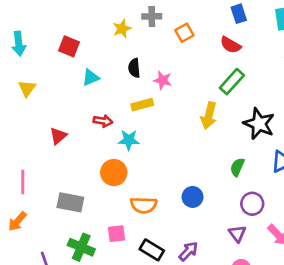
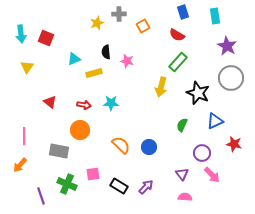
red square: (69, 46) -> (46, 38), moved
yellow rectangle: (142, 105) -> (94, 73), moved
red arrow: (103, 121) -> (84, 105), moved
red triangle: (58, 136) -> (50, 102), turned -40
cyan star: (129, 140) -> (111, 103), moved
orange circle: (114, 173) -> (80, 130), moved
purple circle: (252, 204) -> (202, 153), moved
orange semicircle: (144, 205) -> (121, 145), moved, turned -138

